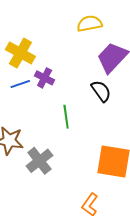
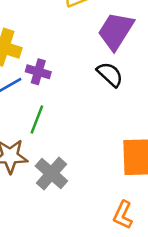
green line: (66, 117) -> (37, 119), moved, turned 40

